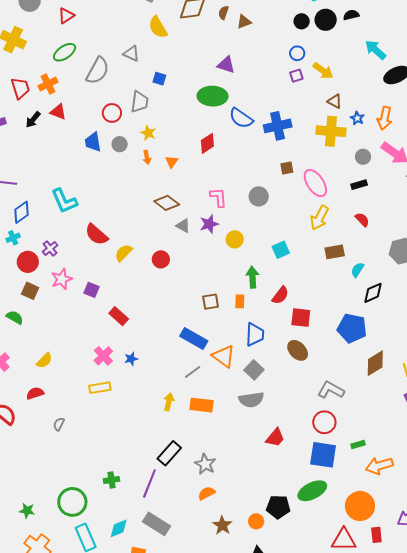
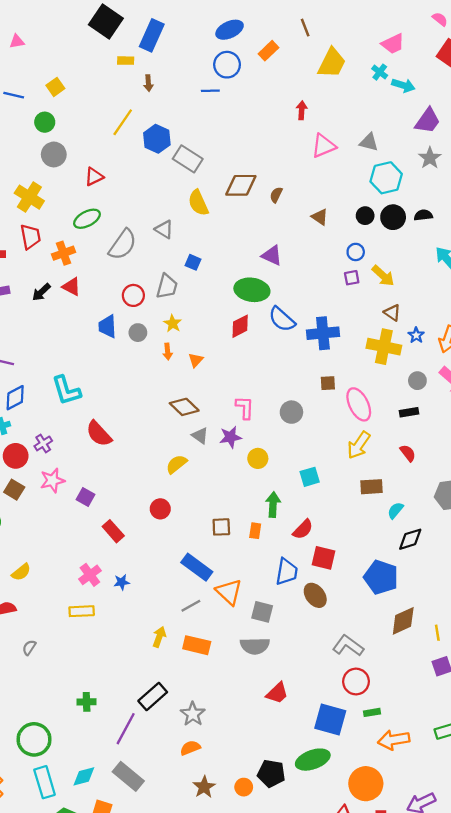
brown triangle: (244, 22) -> (320, 217), moved, turned 49
red trapezoid: (20, 88) -> (30, 237), moved
red diamond: (207, 143) -> (240, 326), moved
yellow semicircle: (123, 253) -> (176, 464), moved
red circle: (161, 259) -> (160, 509), moved
blue trapezoid: (255, 334) -> (287, 572), moved
gray square: (254, 370) -> (262, 612), turned -36
red circle: (324, 422) -> (356, 682), moved
green cross: (112, 480) -> (87, 702), moved

